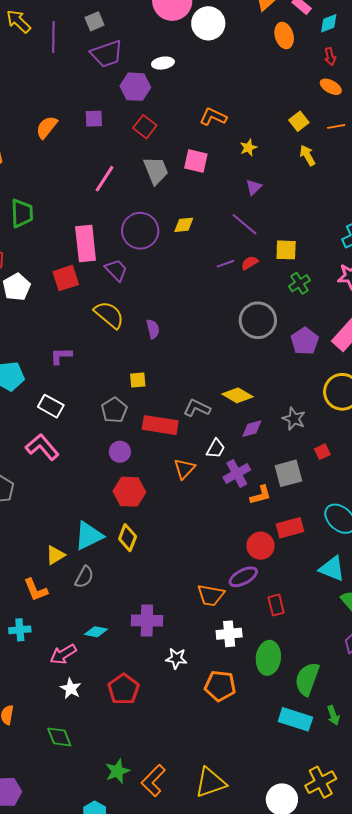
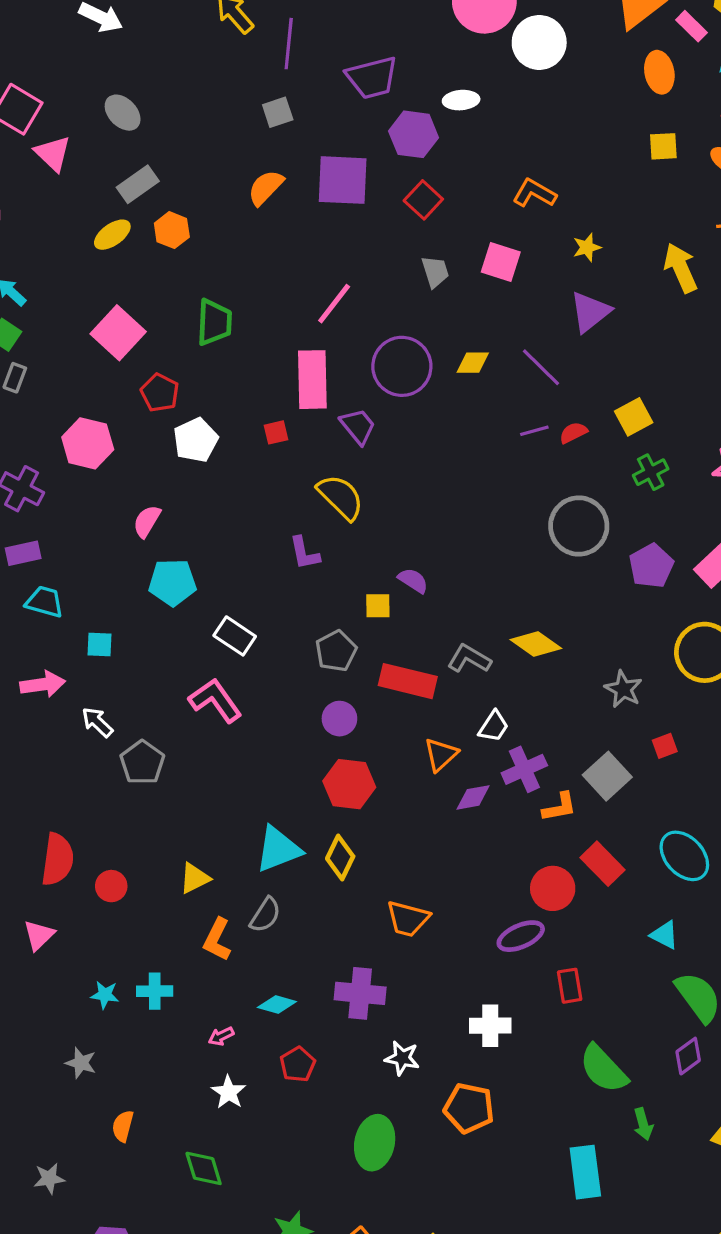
gray square: (94, 21) -> (278, 112), moved
purple square: (94, 119) -> (343, 180), size x1.8
yellow square: (299, 121) -> (663, 146), moved, turned 30
yellow arrow: (307, 155) -> (681, 268), size x1.4
gray trapezoid: (156, 170) -> (435, 272), size x0.7
pink line: (105, 179) -> (334, 304), moved
purple triangle: (254, 187) -> (590, 312), size x1.6
purple line: (244, 224) -> (541, 367), moved
yellow square: (286, 250) -> (634, 417), turned -35
red square: (66, 278) -> (276, 432), size x0.6
purple semicircle: (153, 329) -> (413, 580), moved, turned -48
purple L-shape: (61, 356) -> (304, 553), moved, turned -105
purple diamond: (252, 429) -> (473, 797), moved
gray square: (288, 473) -> (607, 776), turned -32
red rectangle: (290, 528) -> (603, 864), turned 56
yellow triangle: (55, 555) -> (195, 878), moved
cyan triangle: (332, 569) -> (664, 935), size x0.7
orange L-shape: (36, 590) -> (217, 940), moved, turned 44
orange trapezoid: (211, 595) -> (408, 919), moved
pink arrow: (63, 654) -> (221, 1036), size x0.6
green ellipse: (268, 658) -> (375, 1143), moved
green semicircle: (307, 679) -> (603, 1069), moved, turned -68
red pentagon: (123, 689) -> (298, 1064), moved, size x0.7
green arrow: (333, 715) -> (643, 1124), moved
cyan rectangle: (295, 719) -> (585, 1172), turned 60

